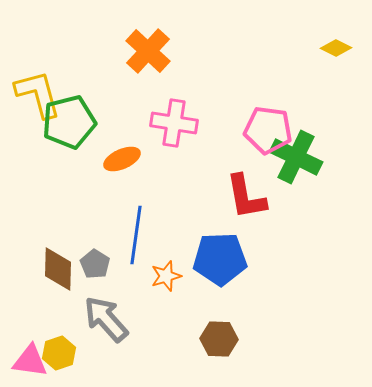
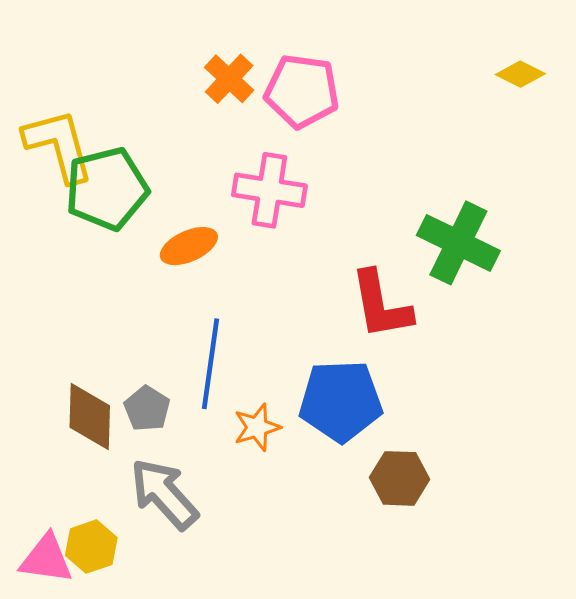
orange cross: (148, 51) -> (229, 79), size x0.7
pink pentagon: (268, 130) -> (302, 91), moved
brown hexagon: (219, 339) -> (400, 478), moved

